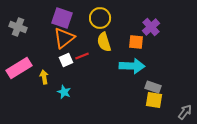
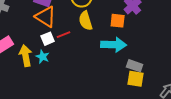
orange triangle: (64, 38) -> (46, 17), turned -50
yellow arrow: (44, 77) -> (26, 56), size x1.5
cyan star: (64, 92) -> (43, 57), moved

